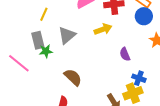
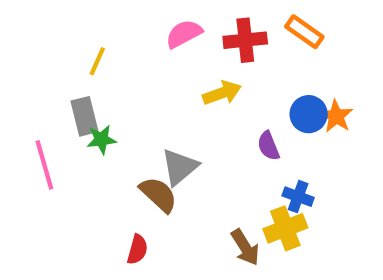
blue circle: (144, 16) -> (309, 114), moved
gray triangle: (67, 35) -> (180, 167), moved
pink line: (19, 63) -> (44, 165), turned 35

